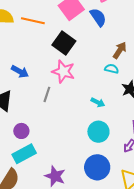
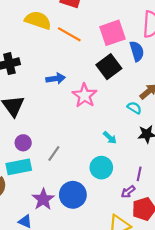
black square: (64, 43) -> (109, 67), moved
blue arrow: (20, 71) -> (56, 79), moved, turned -54
gray line: (47, 94) -> (54, 153), moved
blue circle: (97, 167) -> (73, 195), moved

